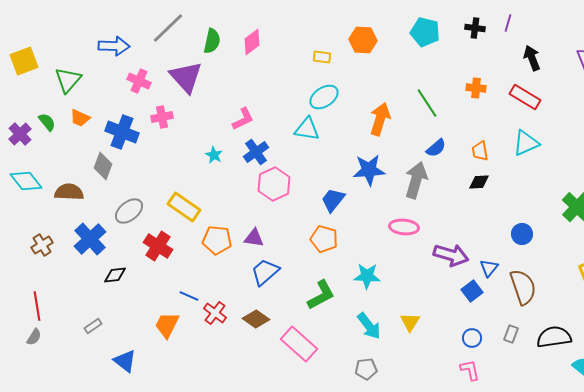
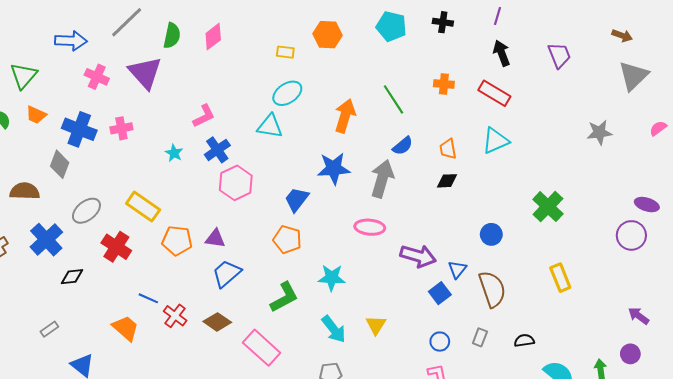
purple line: (508, 23) -> (497, 16), moved
pink cross: (162, 117) -> (121, 128), moved
orange trapezoid: (167, 325) -> (126, 328), turned 104
black semicircle: (554, 337) -> (524, 340), size x0.6

